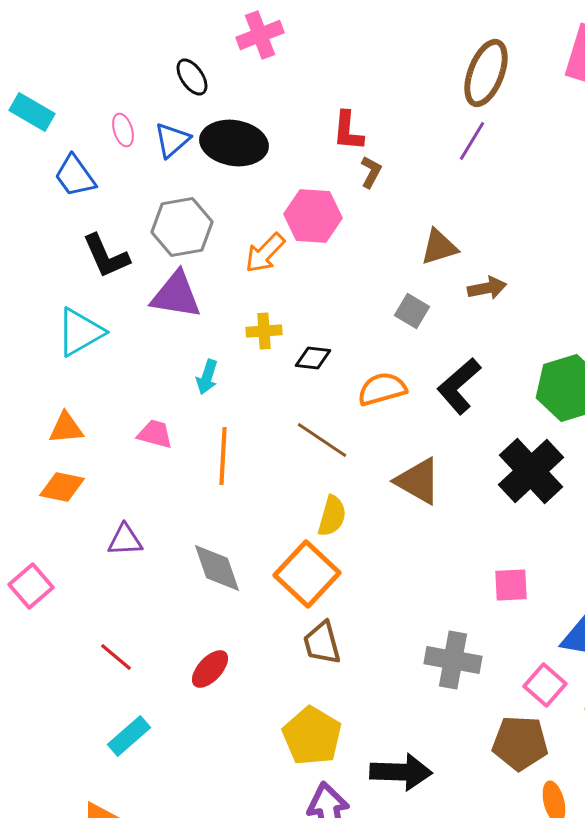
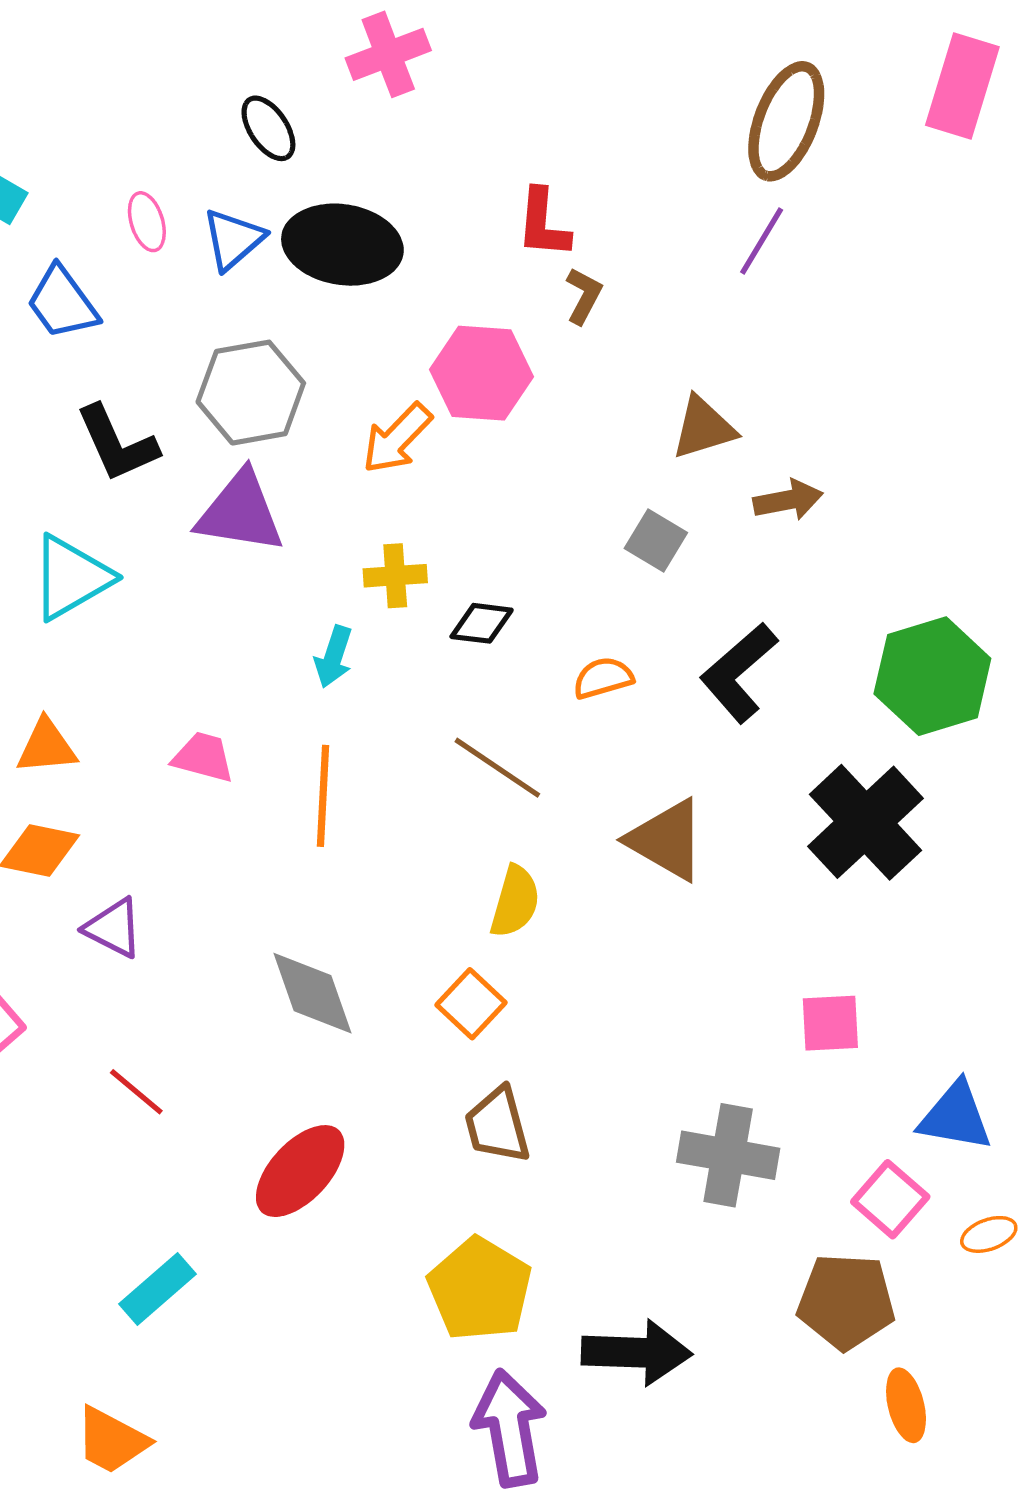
cyan arrow: (207, 377) -> (334, 657), moved
orange semicircle: (382, 389) -> (603, 678), size x0.7
purple triangle: (125, 540) -> (113, 928), moved, turned 30
orange square: (307, 574) -> (471, 1004), size x0.6
red line: (116, 657) -> (136, 1092), moved
red ellipse: (210, 669) -> (300, 1171), size x1.4

